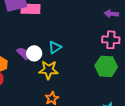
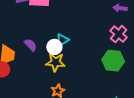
pink cross: (111, 40) -> (119, 34), turned 36
white circle: (34, 53) -> (54, 47), moved

